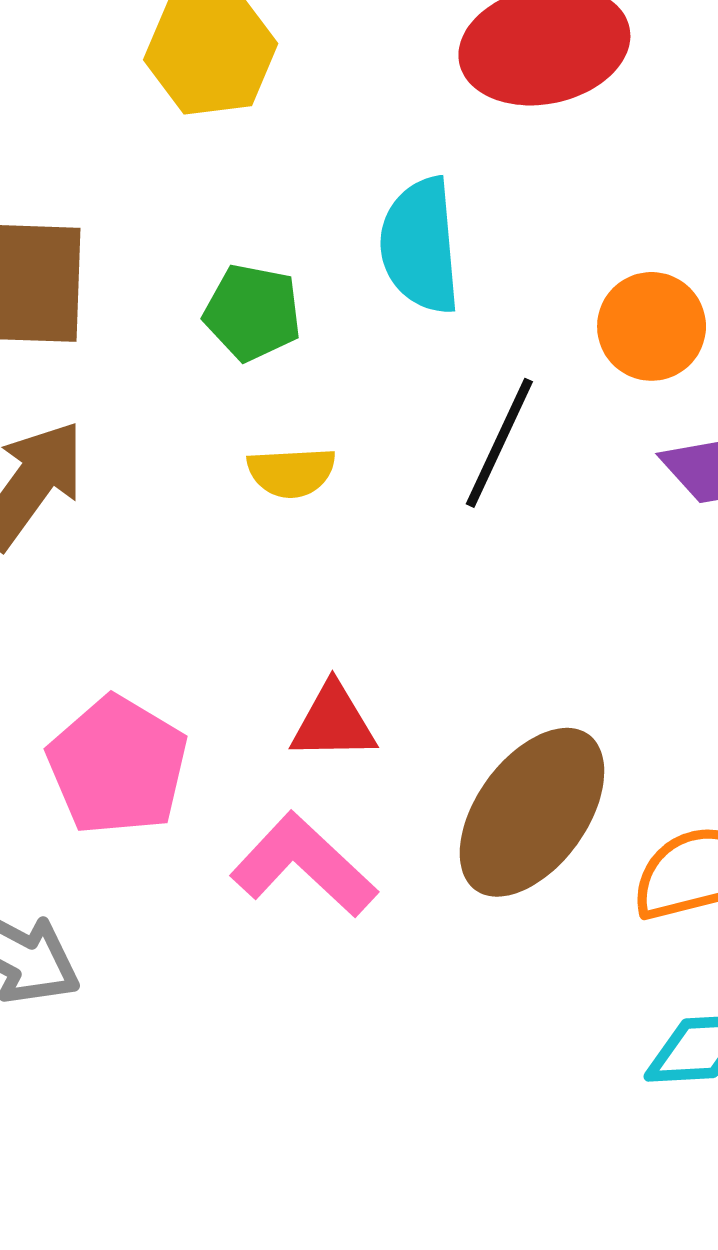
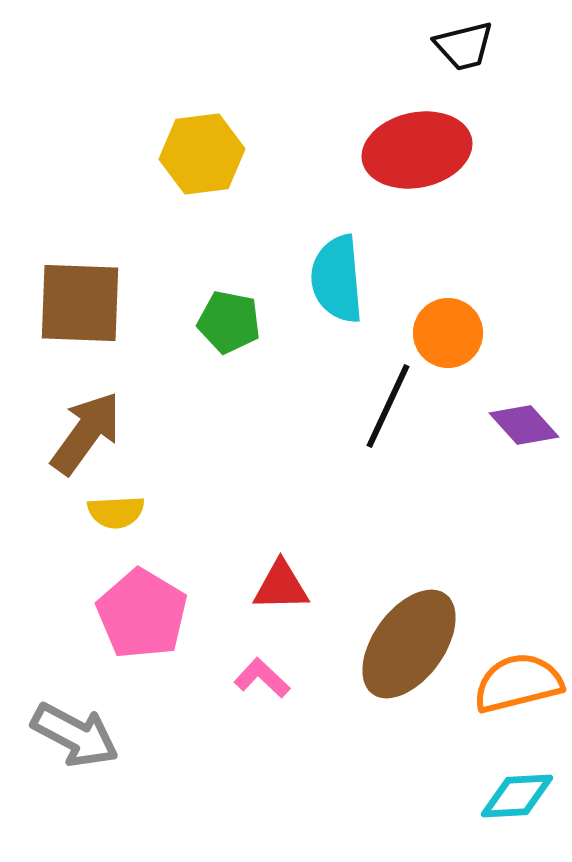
orange circle: (652, 326) -> (448, 333), moved
yellow semicircle: (291, 472) -> (116, 512), moved
pink L-shape: (304, 865) -> (262, 678), size x0.6

